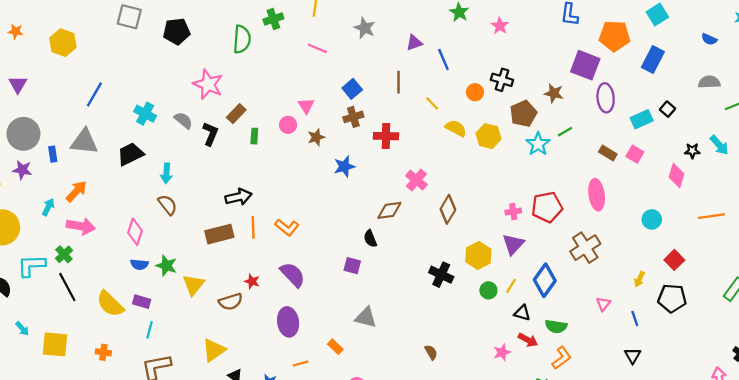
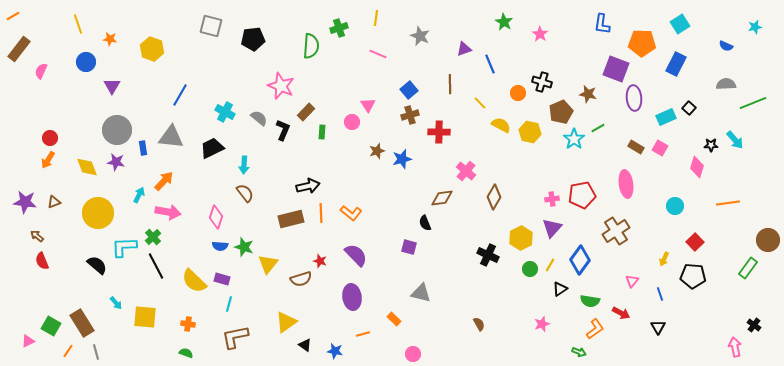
brown star: (316, 137) -> (377, 151), moved
black triangle: (522, 313) -> (560, 289), turned -49
red arrow: (528, 340) -> (621, 313), moved

